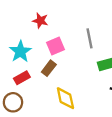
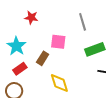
gray line: (89, 38) -> (83, 22), moved
pink square: (56, 46) -> (58, 42), moved, turned 35

